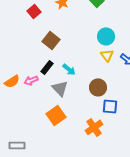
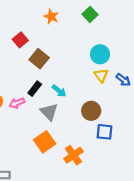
red square: (34, 11) -> (20, 40), moved
orange cross: (94, 127) -> (73, 155), moved

